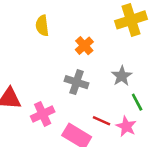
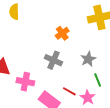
yellow semicircle: (42, 26) -> (14, 12), moved
pink cross: (43, 114) -> (25, 82), turned 30

